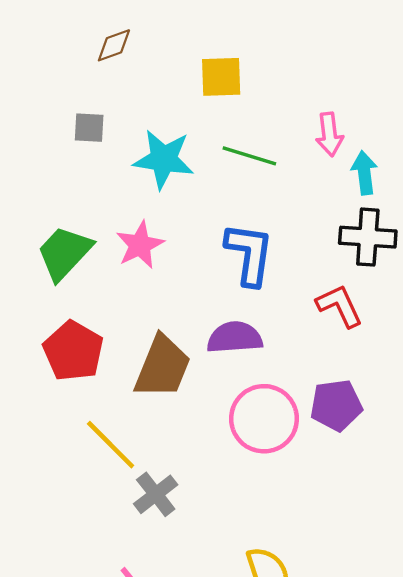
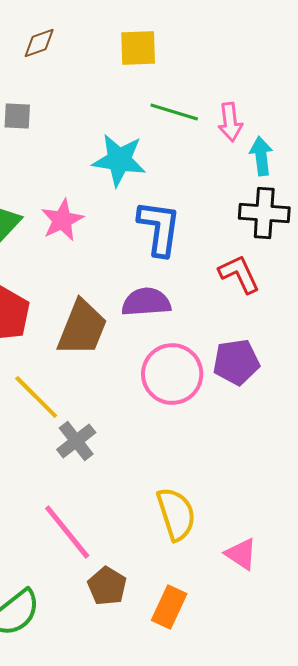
yellow square: (221, 77) -> (138, 48), moved
green line: (249, 156) -> (174, 112), moved
cyan star: (164, 159) -> (119, 160), moved

